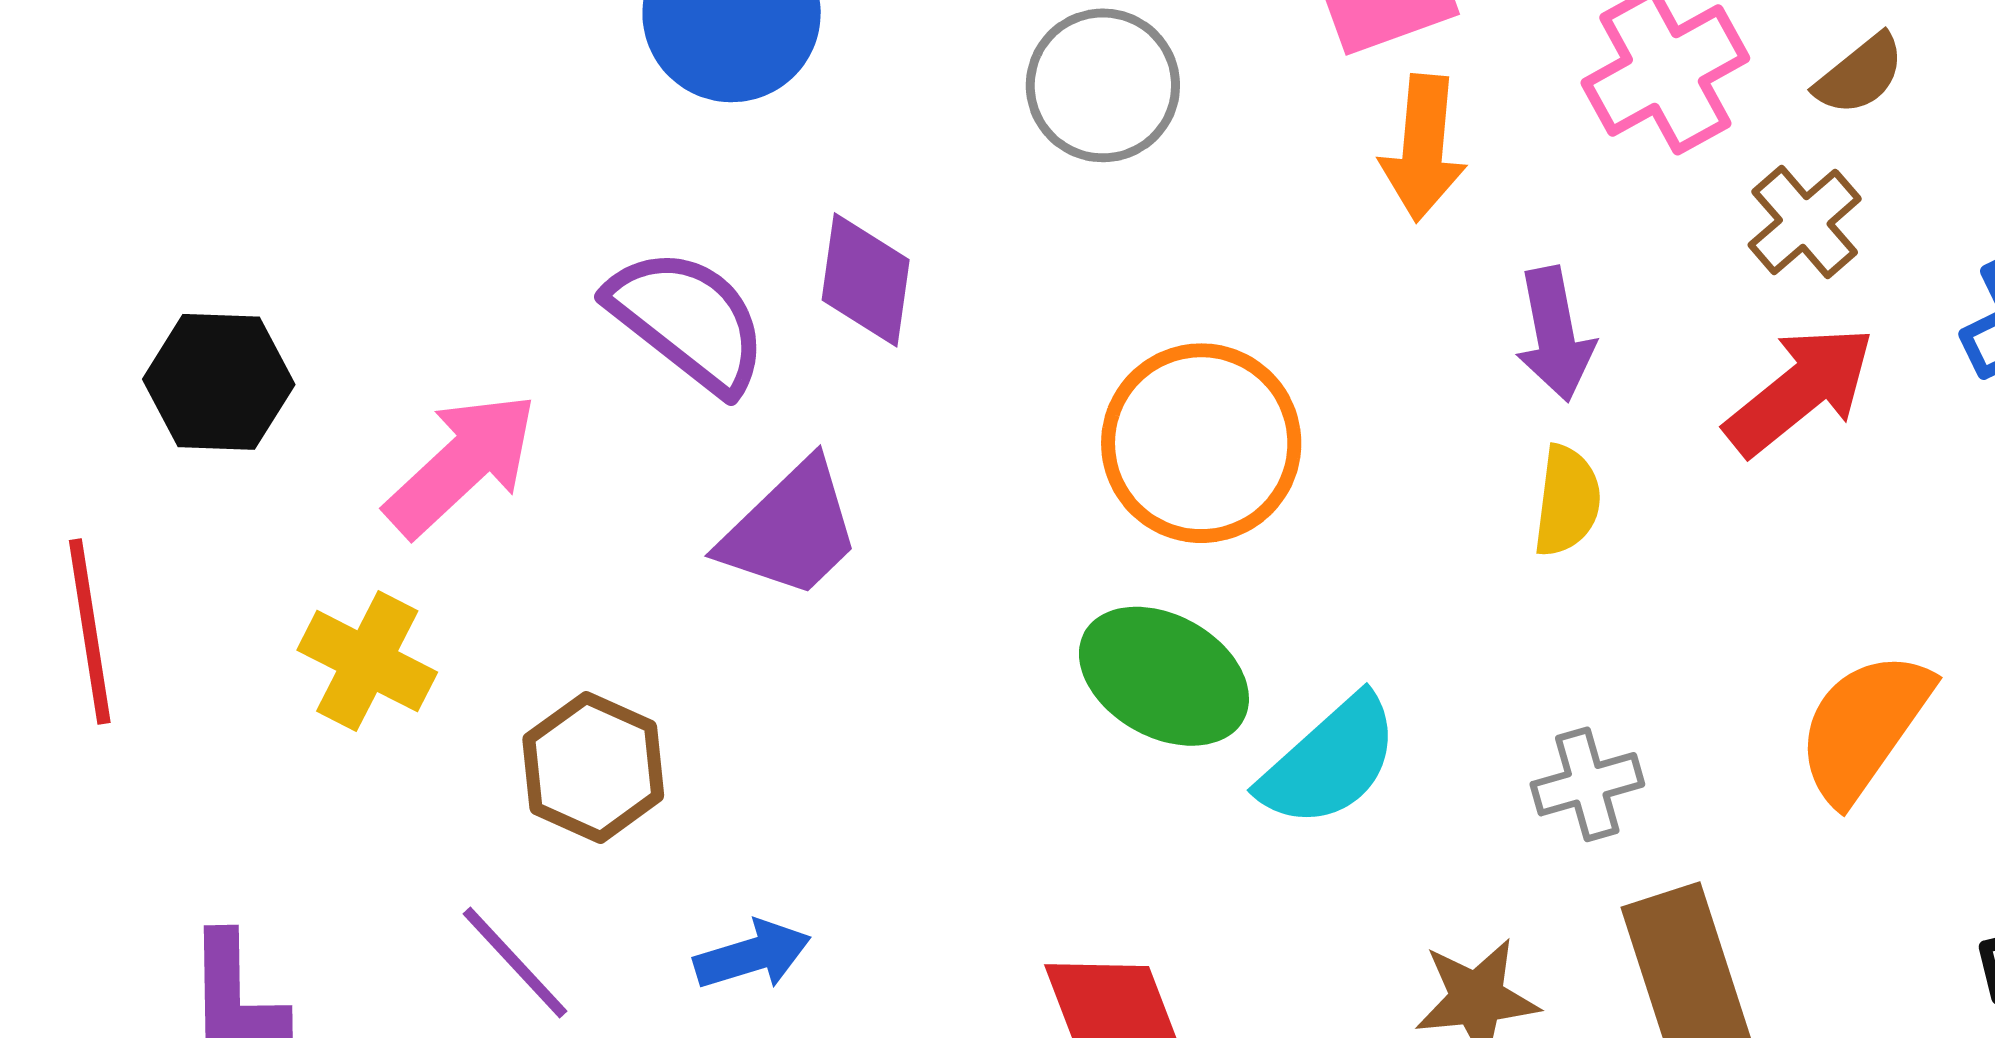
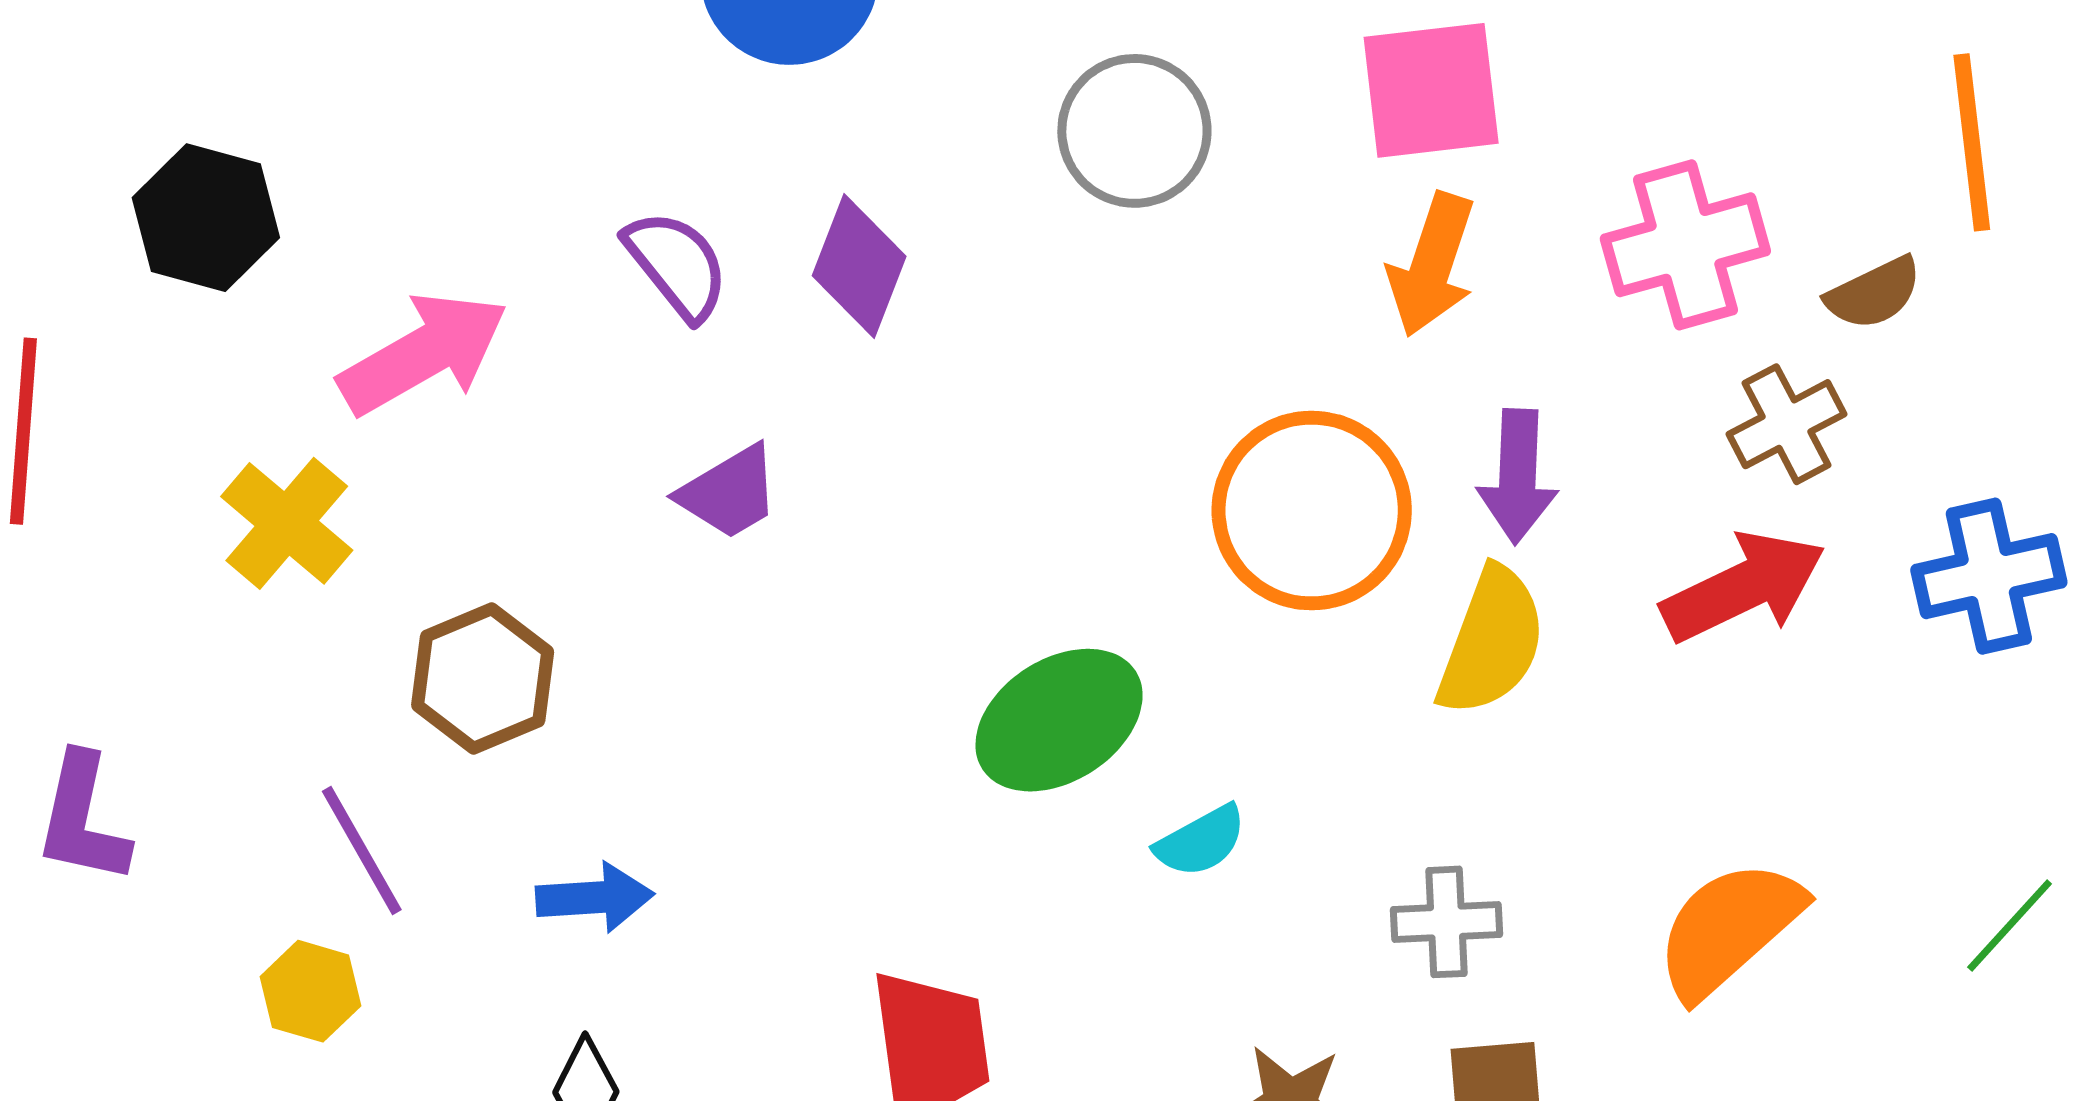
purple semicircle: (688, 320) -> (677, 265), size x0.7
orange circle: (1201, 443) -> (1312, 511), moved
yellow semicircle: (1567, 501) -> (1492, 641), size x1.4
purple trapezoid: (791, 530) -> (729, 492), size x0.7
green ellipse: (1164, 676) -> (1059, 720), turned -75
cyan semicircle: (1330, 762) -> (1201, 841), size x0.6

